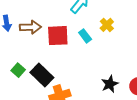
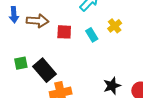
red square: (58, 36) -> (64, 32), size x0.7
green square: (18, 70) -> (21, 63), turned 32

